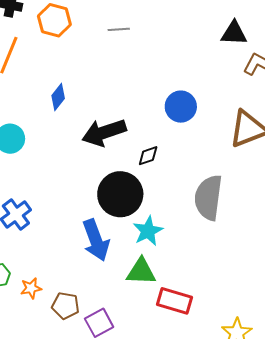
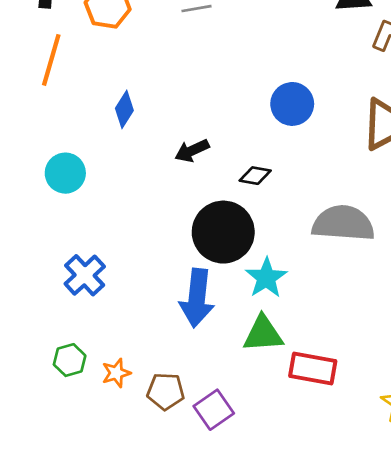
black arrow: (104, 132) -> (192, 151), size x0.6
black diamond: (148, 156) -> (255, 176), turned 35
gray semicircle: (208, 198) -> (343, 223), turned 93
blue arrow: (96, 240) -> (197, 298), turned 33

